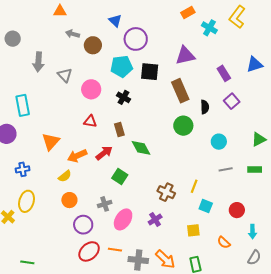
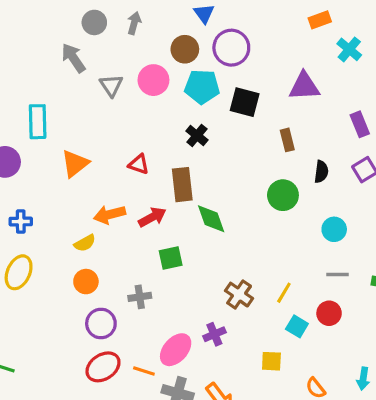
gray arrow: (73, 34) -> (134, 23), turned 80
gray circle: (13, 39) -> (94, 22), moved
brown circle: (93, 45) -> (185, 49), moved
gray arrow: (38, 62) -> (73, 58), turned 132
pink circle: (91, 89) -> (153, 80), moved
brown rectangle: (180, 91) -> (287, 140), size x0.6
brown rectangle: (119, 130) -> (182, 185), size x1.5
orange triangle: (51, 142) -> (75, 163), moved
green square: (120, 177) -> (171, 258), turned 35
red circle: (237, 210) -> (329, 313), moved
pink ellipse: (123, 219) -> (176, 350), moved

